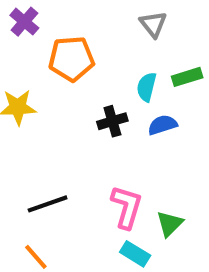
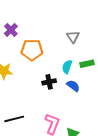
blue semicircle: (163, 125) -> (73, 86), turned 48

